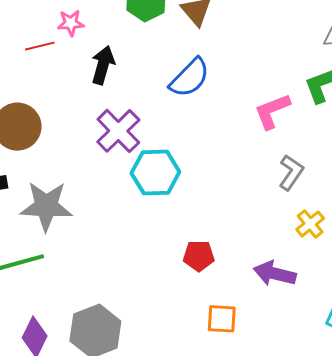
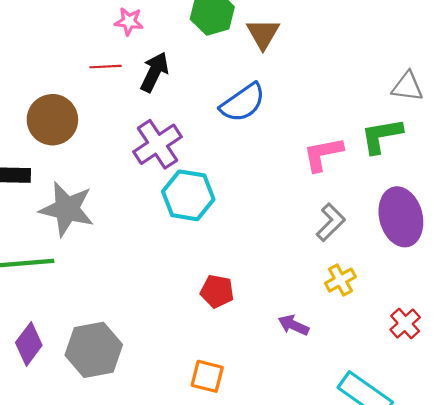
red line: (40, 46) -> (106, 67), moved
purple arrow: (275, 274) -> (293, 325), size x0.7
orange square: (222, 319) -> (207, 376), moved

